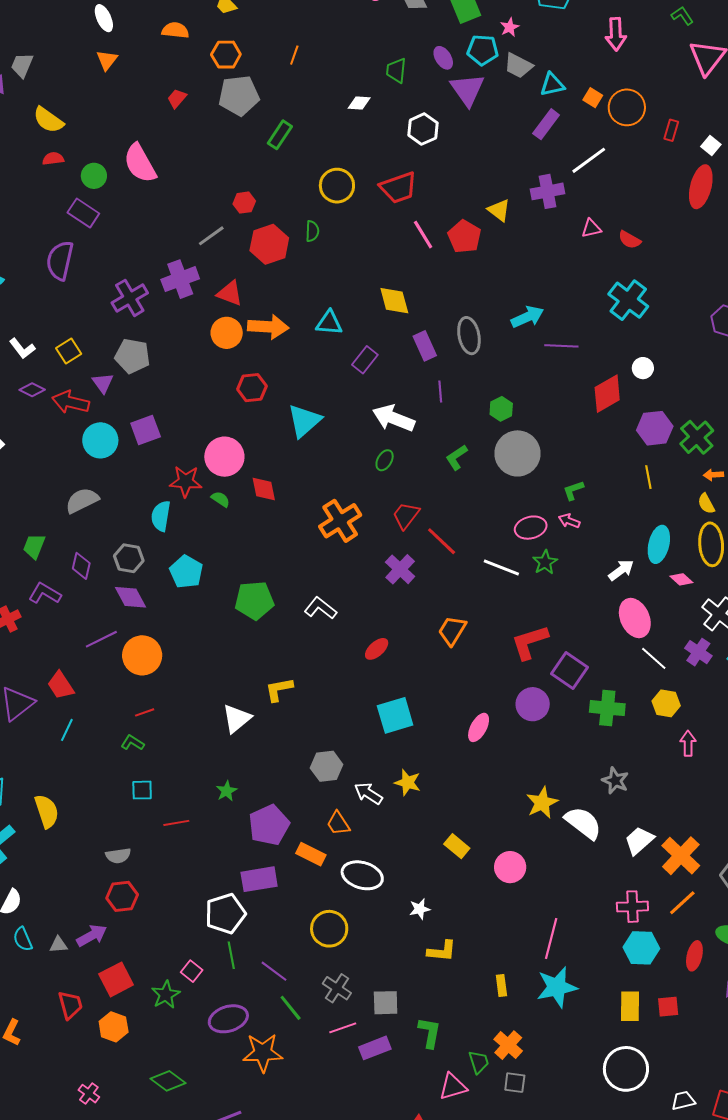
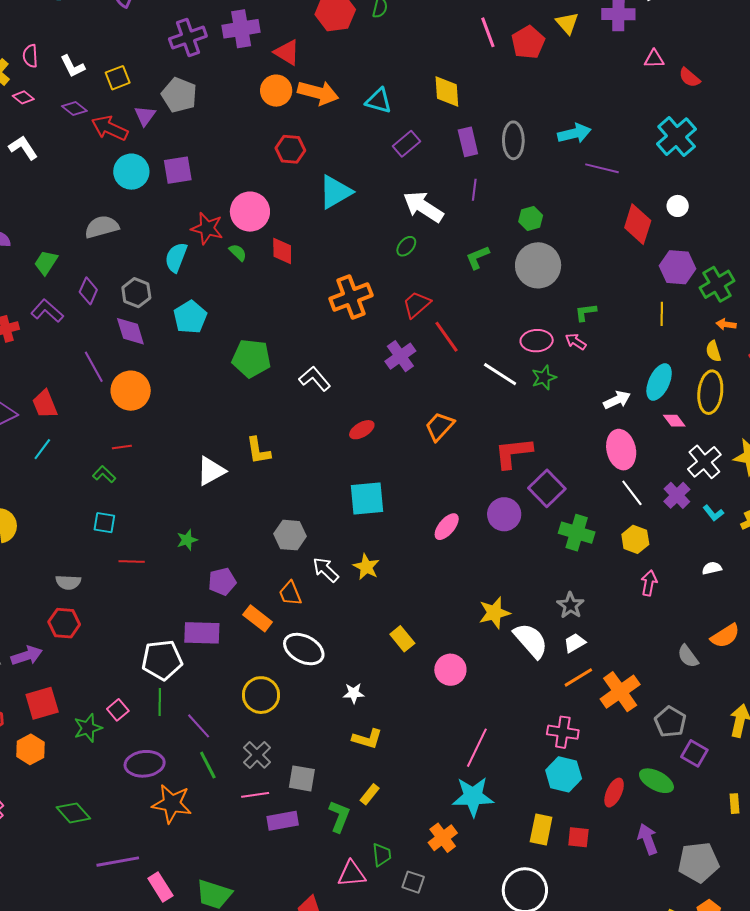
red diamond: (607, 394) -> (638, 224), turned -54
purple line: (101, 639) -> (94, 367), turned 76
yellow L-shape: (279, 689) -> (258, 451), turned -100
purple pentagon: (269, 825) -> (222, 582), size x0.7
white trapezoid: (639, 841) -> (575, 643), moved, size x0.7
orange line: (682, 903) -> (578, 677), moved
yellow rectangle: (501, 985) -> (370, 794), moved, turned 35
orange cross: (508, 1045) -> (443, 838), moved

